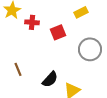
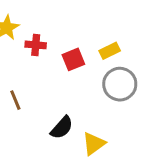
yellow rectangle: (81, 12) -> (110, 51), moved
brown line: (18, 69) -> (15, 100), moved

